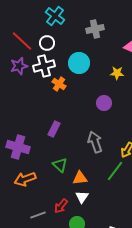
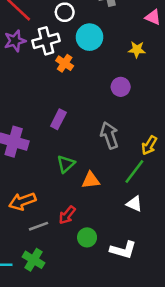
white circle: (47, 43) -> (65, 12), moved
green triangle: (60, 165) -> (66, 164), turned 35
orange arrow: (25, 179) -> (22, 201), moved
white triangle: (82, 197) -> (134, 204), moved, turned -40

